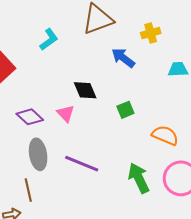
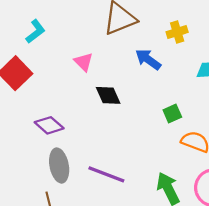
cyan L-shape: (49, 39) -> (36, 31), moved
green square: (125, 110) -> (172, 113), moved
pink triangle: (66, 114) -> (84, 62), moved

